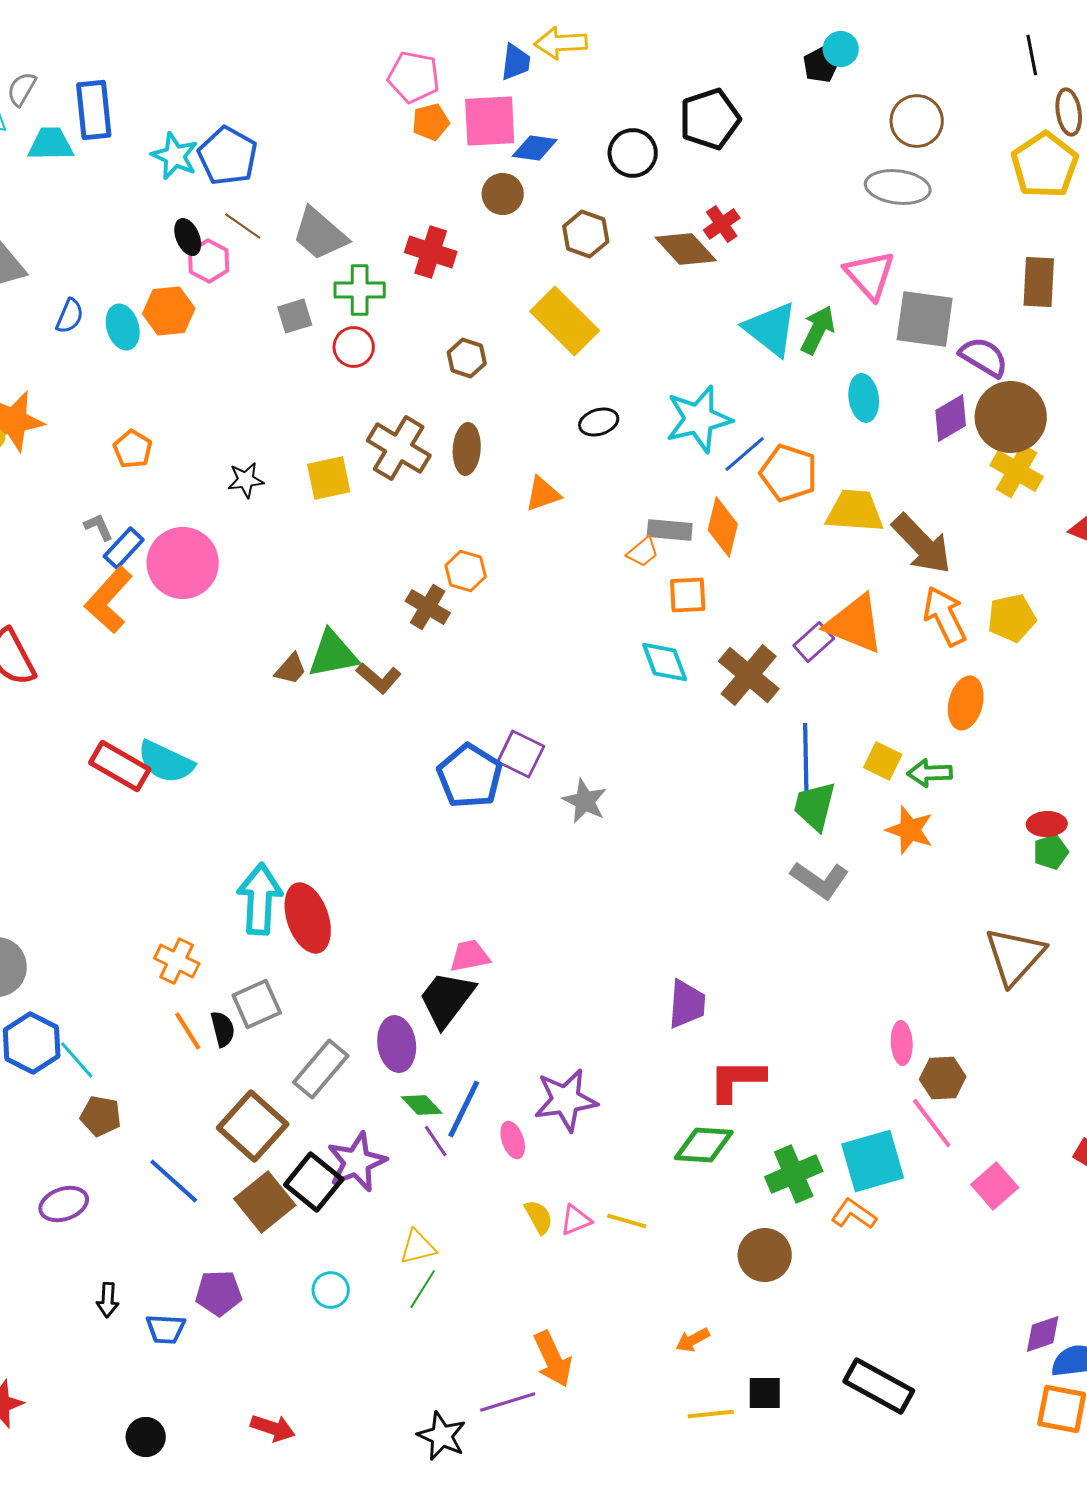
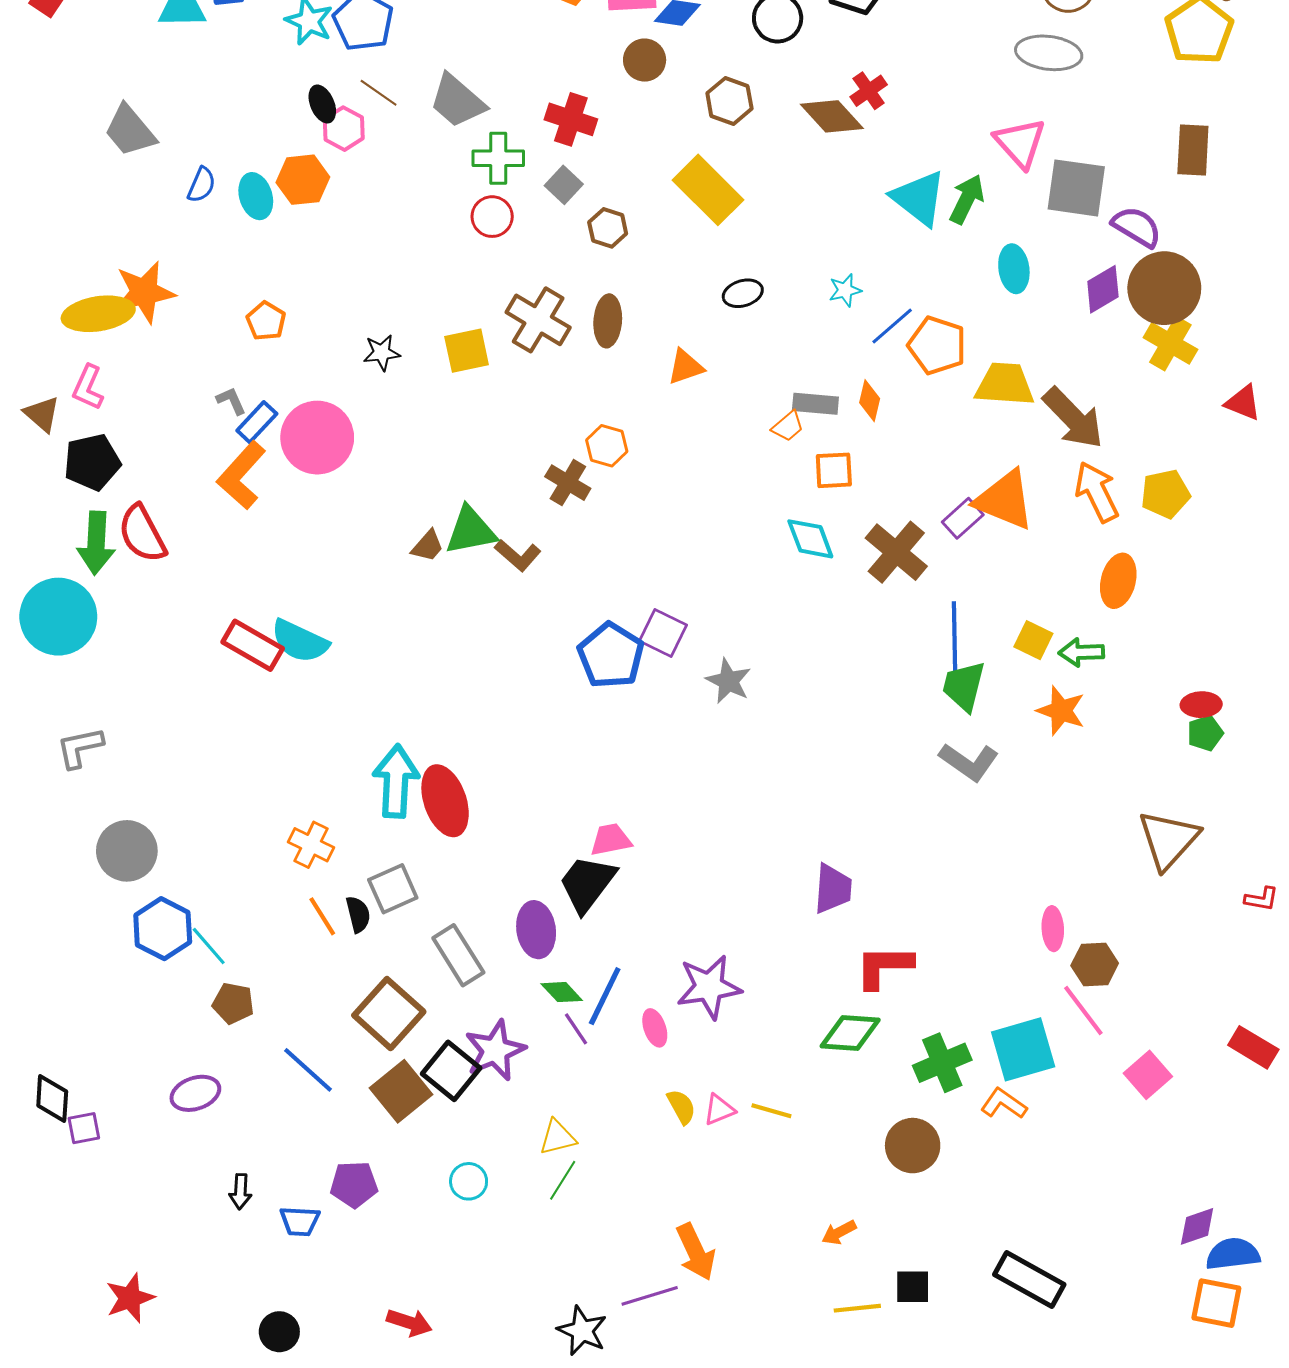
gray square: (295, 316) -> (564, 185), moved, turned -30
cyan star: (699, 419) -> (845, 290), size x0.5
orange diamond: (723, 527) -> (870, 401), size x0.7
gray rectangle: (321, 1069) -> (458, 955), turned -72

